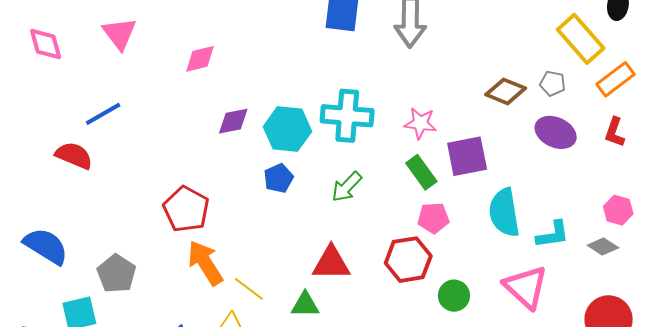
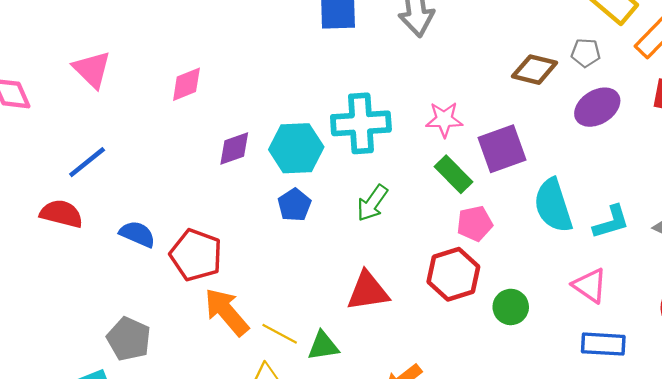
purple ellipse: (556, 132) -> (597, 107), turned -48
blue semicircle: (46, 246) -> (137, 234), moved, size x0.7
pink triangle: (526, 287) -> (590, 285), size x0.7
green triangle: (305, 305) -> (323, 346), moved

